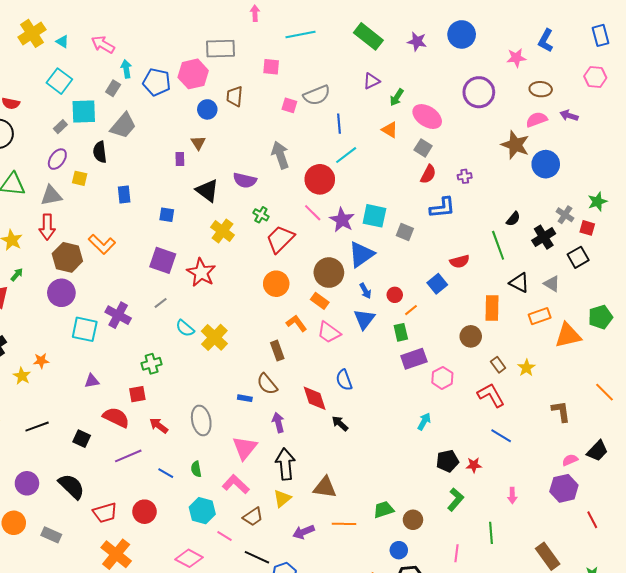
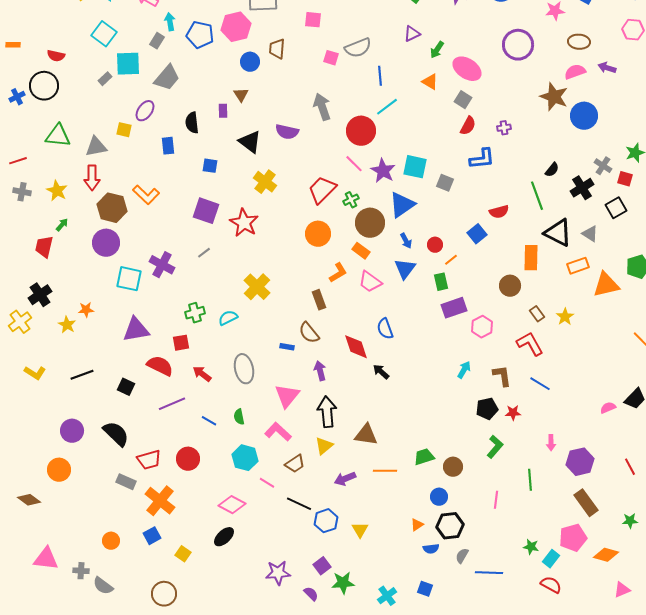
black semicircle: (100, 152) -> (192, 123), moved
purple ellipse: (57, 159) -> (145, 111), moved
green cross: (261, 215) -> (351, 200), moved, turned 35
black triangle: (519, 283) -> (558, 233), size x1.4
orange L-shape: (296, 323) -> (338, 273), turned 95
cyan semicircle: (185, 328) -> (228, 318), moved, turned 114
purple triangle: (92, 381) -> (136, 330), size x1.8
brown L-shape: (561, 411) -> (502, 376), moved
purple hexagon: (564, 488) -> (580, 462), moved
gray rectangle: (51, 535) -> (126, 482), moved

